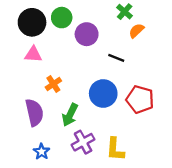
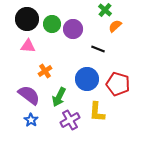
green circle: (62, 18) -> (52, 24), moved
purple semicircle: (34, 112) -> (29, 95), turned -40
yellow L-shape: (115, 149) -> (97, 112), moved
blue star: (42, 152) -> (31, 120), moved

